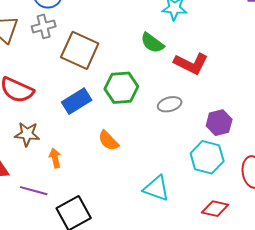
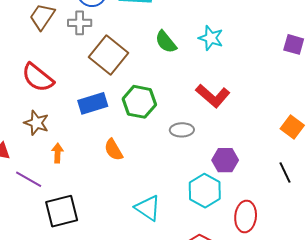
green semicircle: (152, 43) -> (166, 42), moved

